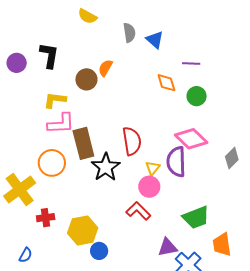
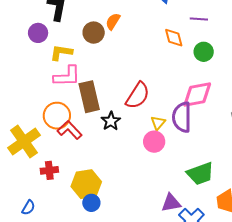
purple circle: (17, 63) -> (38, 33), moved
pink diamond: (191, 139) -> (197, 95), turned -56
red semicircle: (132, 141) -> (138, 96), turned 40
black star: (106, 167) -> (111, 121), size x0.7
red L-shape: (138, 211) -> (70, 130), moved
blue circle: (99, 251) -> (91, 203), moved

